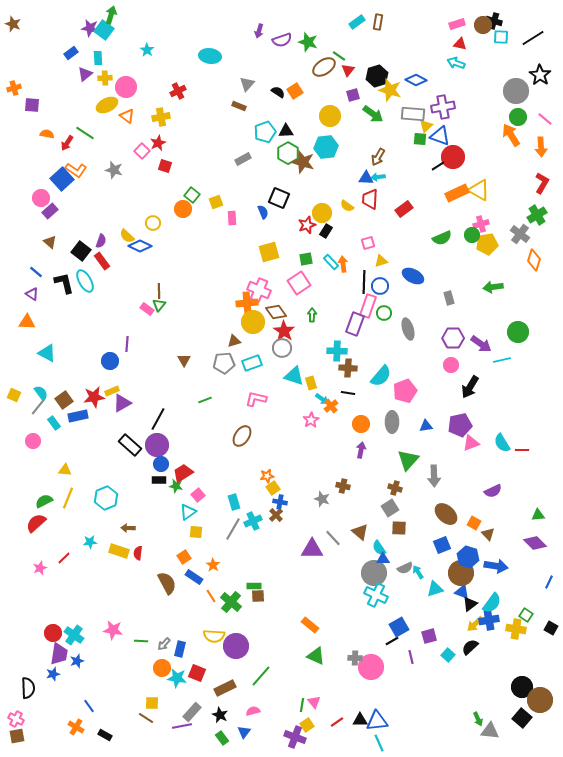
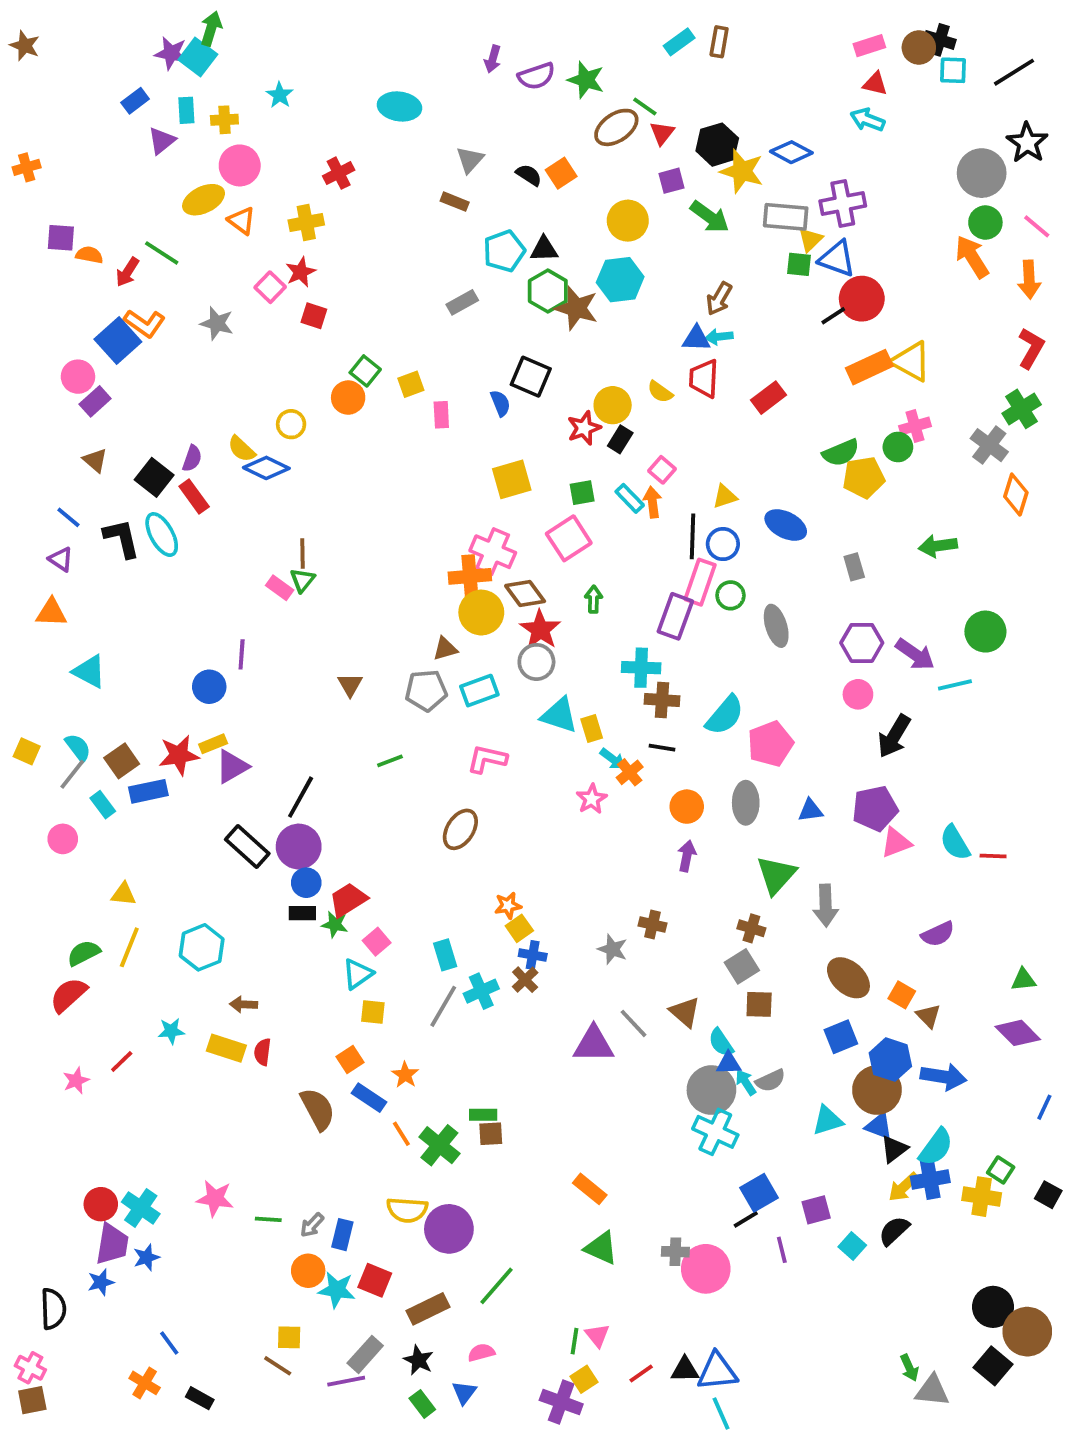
yellow cross: (105, 78) -> (224, 120), moved
purple square: (32, 105) -> (61, 238), moved
pink square: (368, 243) -> (662, 470), moved, turned -32
yellow pentagon: (487, 244) -> (864, 477), moved
cyan arrow: (418, 572) -> (746, 1082), moved

